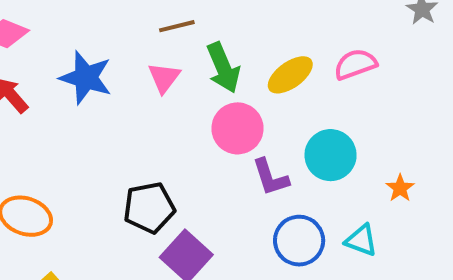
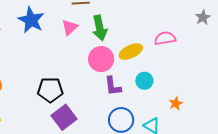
yellow ellipse: (290, 75) -> (131, 52), moved
cyan circle: (331, 155) -> (144, 81), size x0.7

